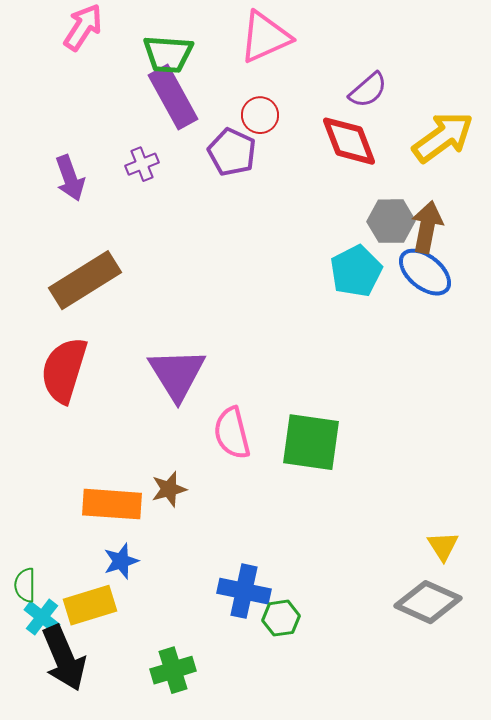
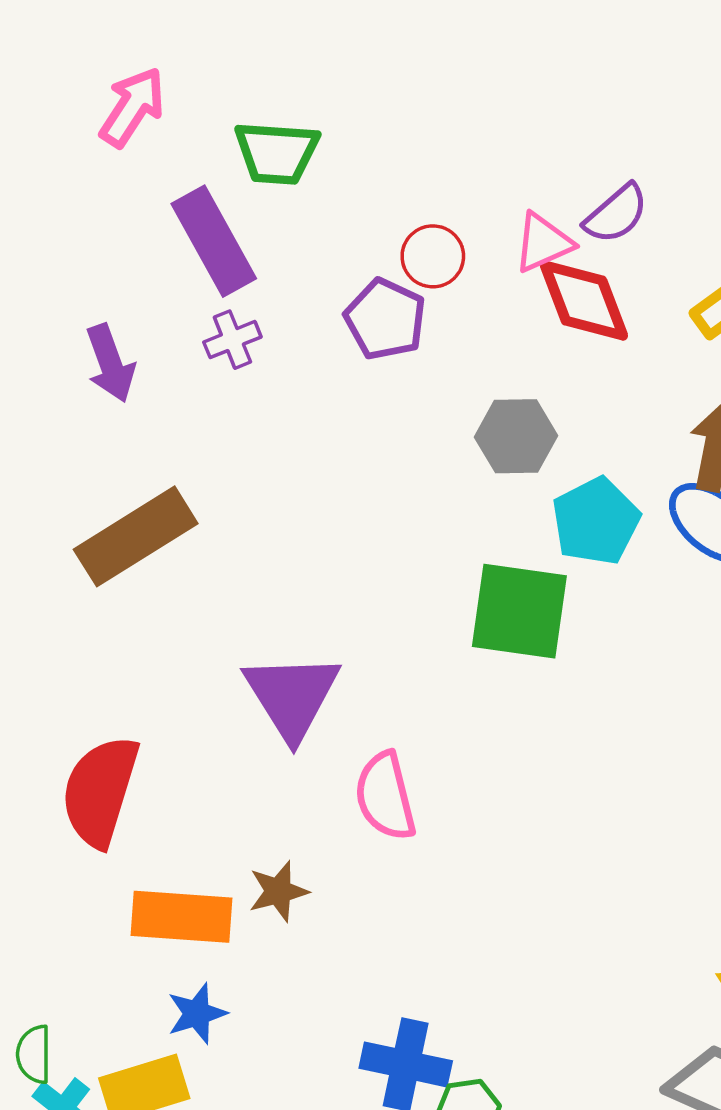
pink triangle: (265, 37) -> (543, 243), moved, size x0.7
purple rectangle: (173, 97) -> (214, 241), moved
gray hexagon: (391, 221) -> (516, 436), moved
red semicircle: (64, 370) -> (100, 791), moved
green square: (311, 442) -> (519, 611), moved

